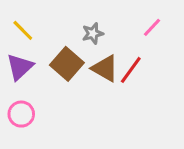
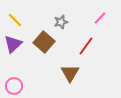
brown triangle: (105, 68) -> (70, 73), moved, turned 30
pink circle: (21, 114) -> (14, 86), moved

